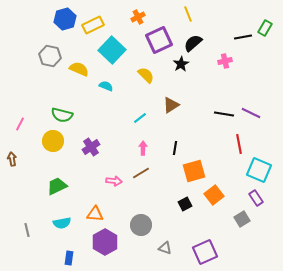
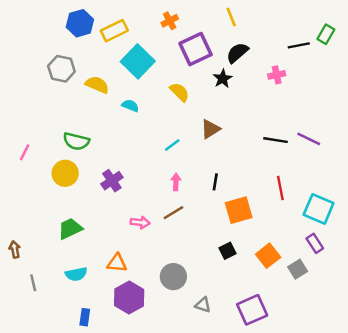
red line: (239, 144) -> (280, 188), moved
brown arrow: (12, 159) -> (15, 250), moved
orange square: (214, 195) -> (268, 256), moved

